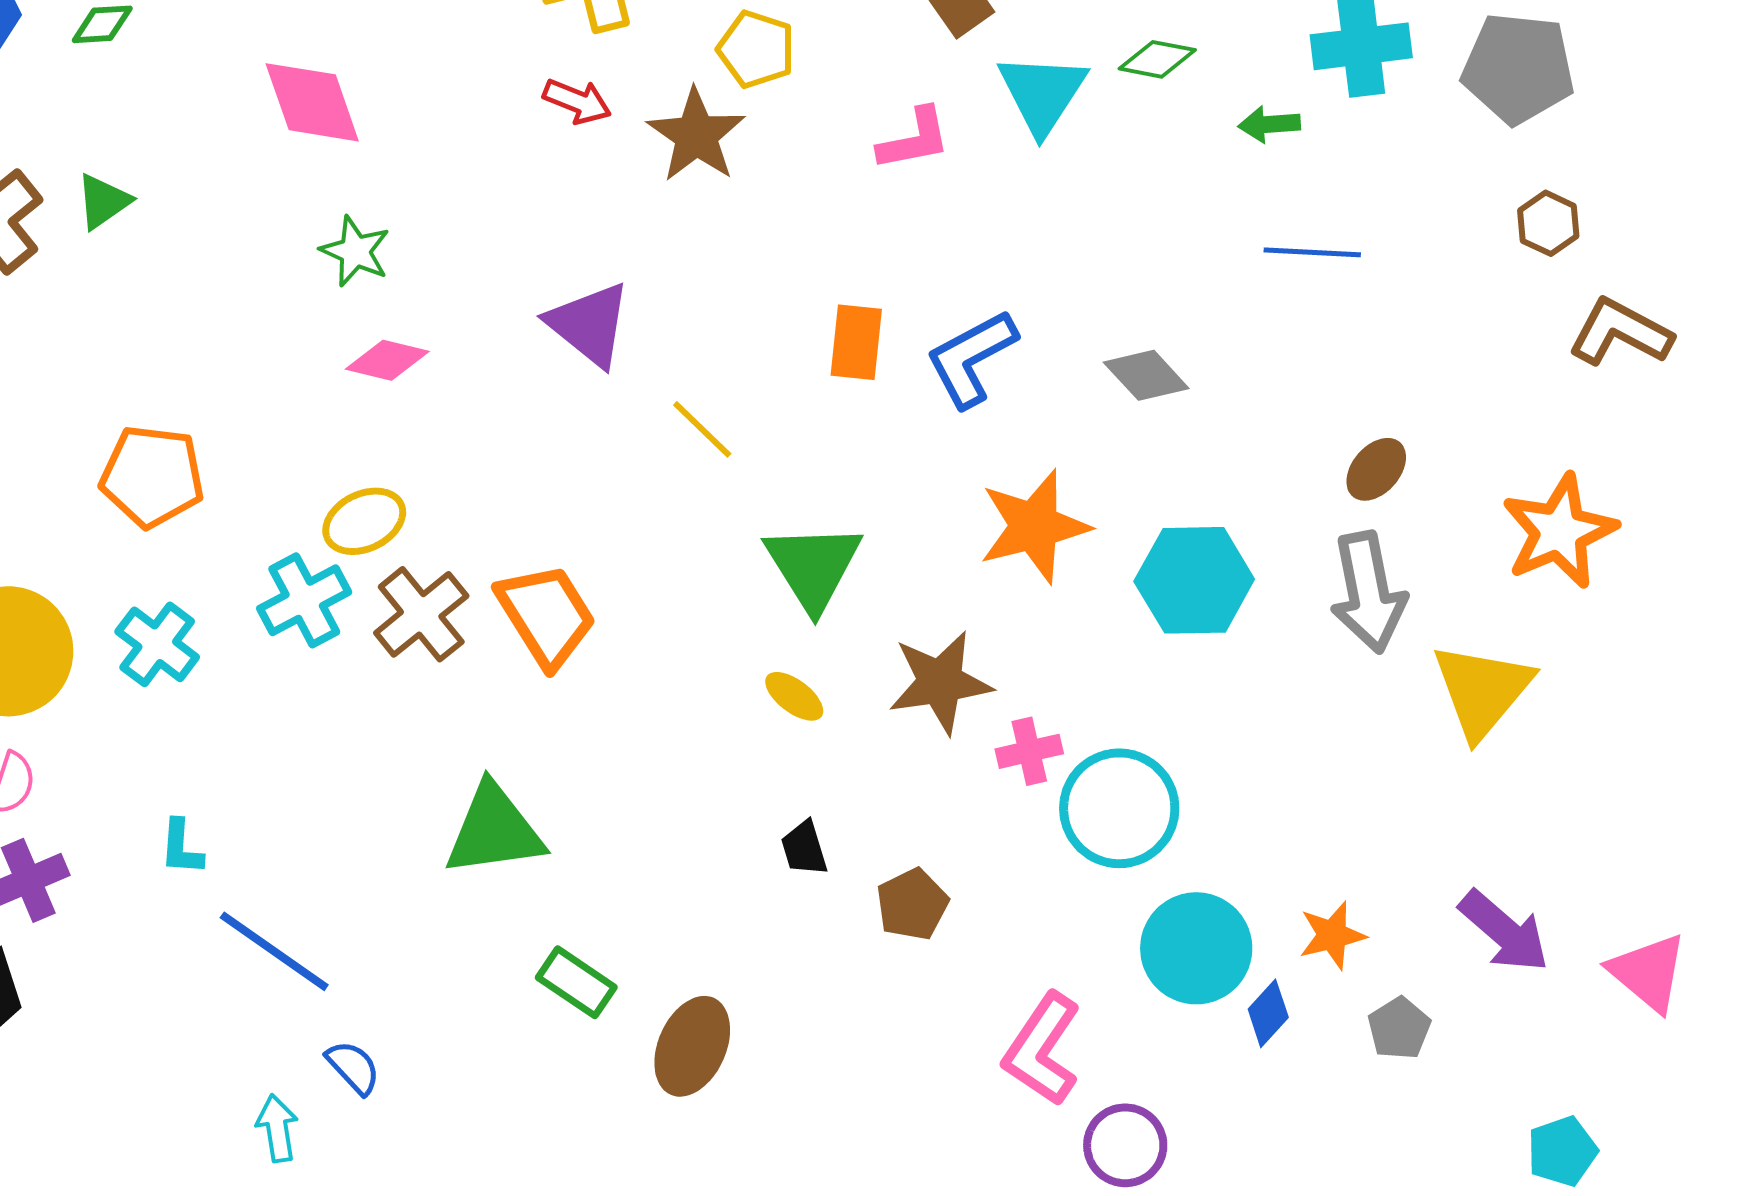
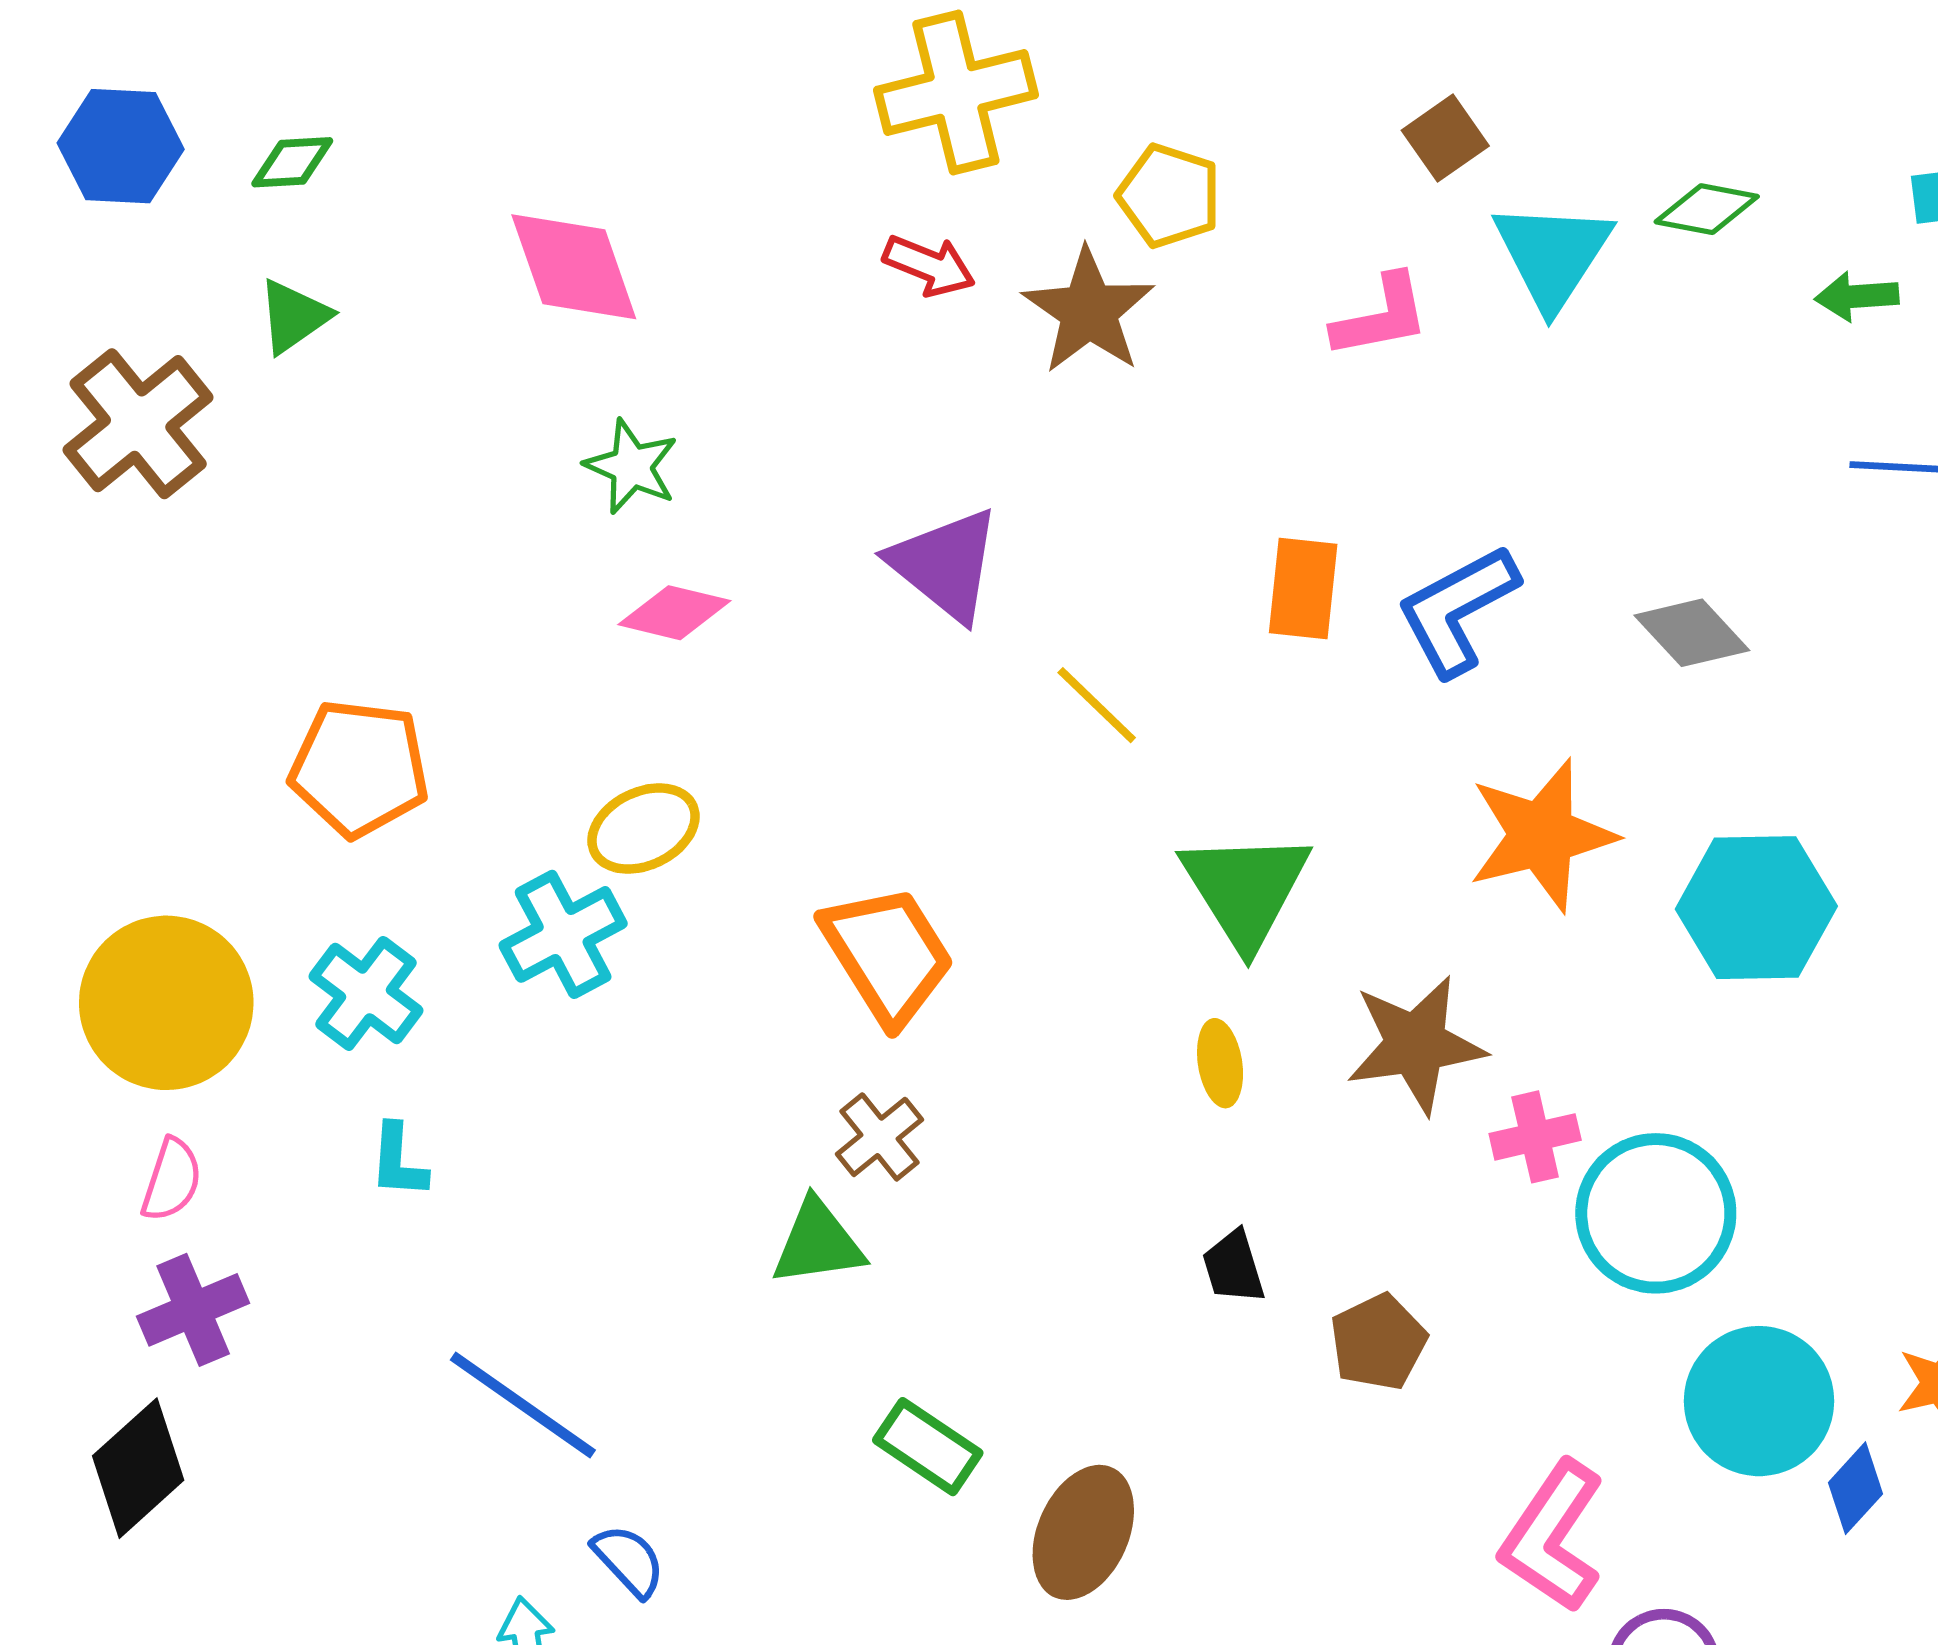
green triangle: (103, 201) -> (294, 316), moved
brown cross: (421, 614) -> (879, 1137), moved, size x0.7
yellow ellipse: (794, 696) -> (1220, 1063), turned 44
green triangle: (494, 830) -> (818, 1243), size x0.7
cyan L-shape: (181, 847) -> (398, 1161), moved

